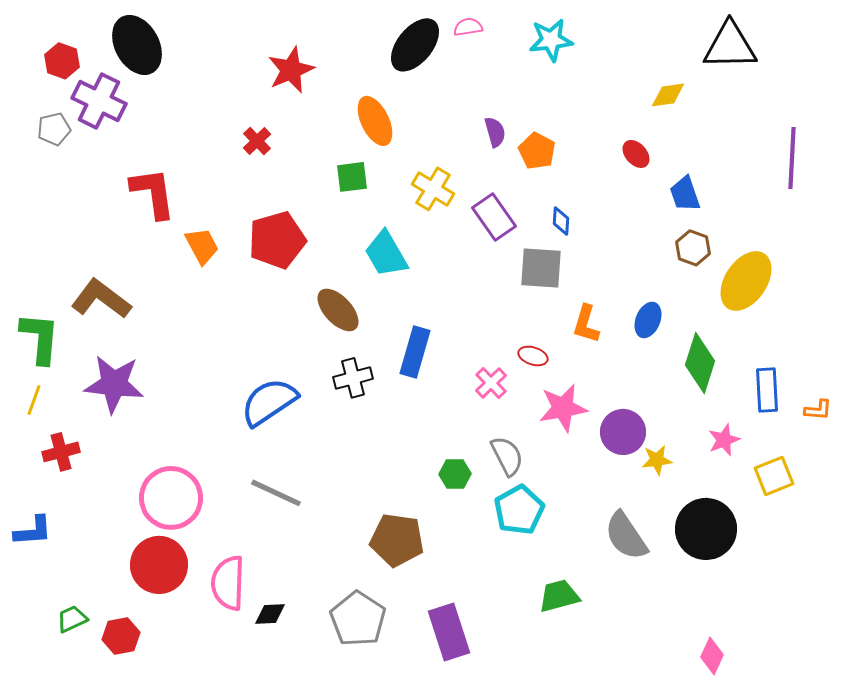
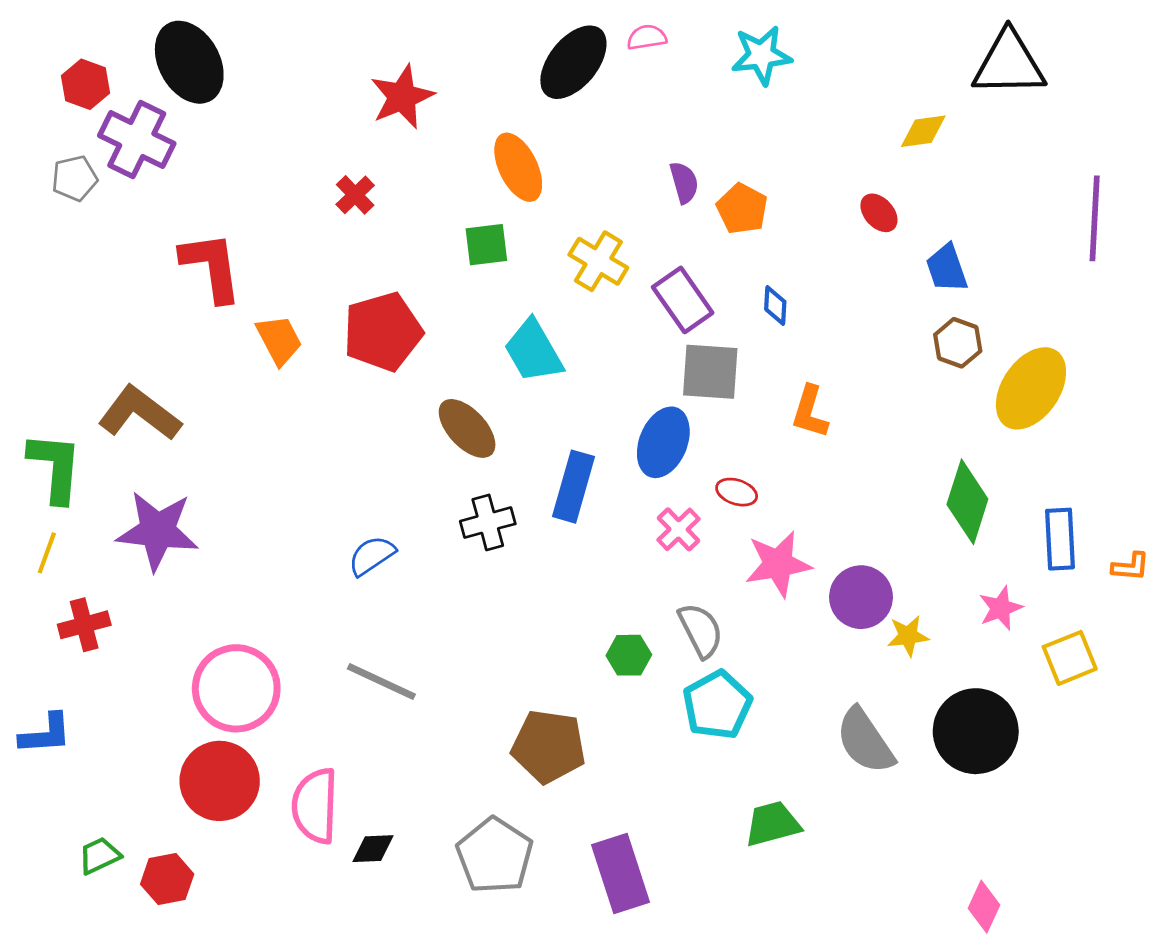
gray square: (541, 268) -> (710, 372), moved
blue ellipse: (648, 320) -> (663, 442), moved, size x1.4
orange L-shape: (586, 324) -> (810, 412), moved
blue semicircle: (269, 402) -> (372, 556), size x0.6

